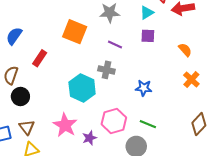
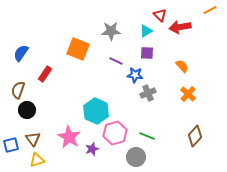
gray cross: (106, 70) -> (148, 93), moved, turned -35
cyan hexagon: (82, 88) -> (96, 111), moved
blue star: (144, 88) -> (135, 75), moved

